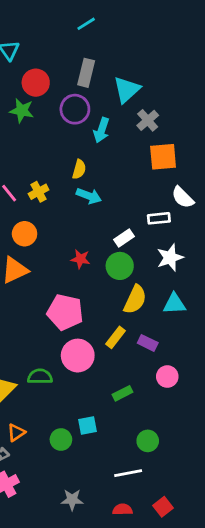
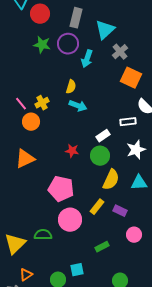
red circle: (36, 83) -> (40, 14), moved
green star: (22, 111) -> (42, 45), moved
orange square: (163, 157) -> (131, 78), turned 30
orange circle: (25, 234) -> (31, 122), moved

